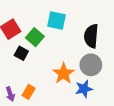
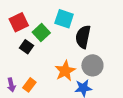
black semicircle: (91, 36) -> (83, 37), moved

